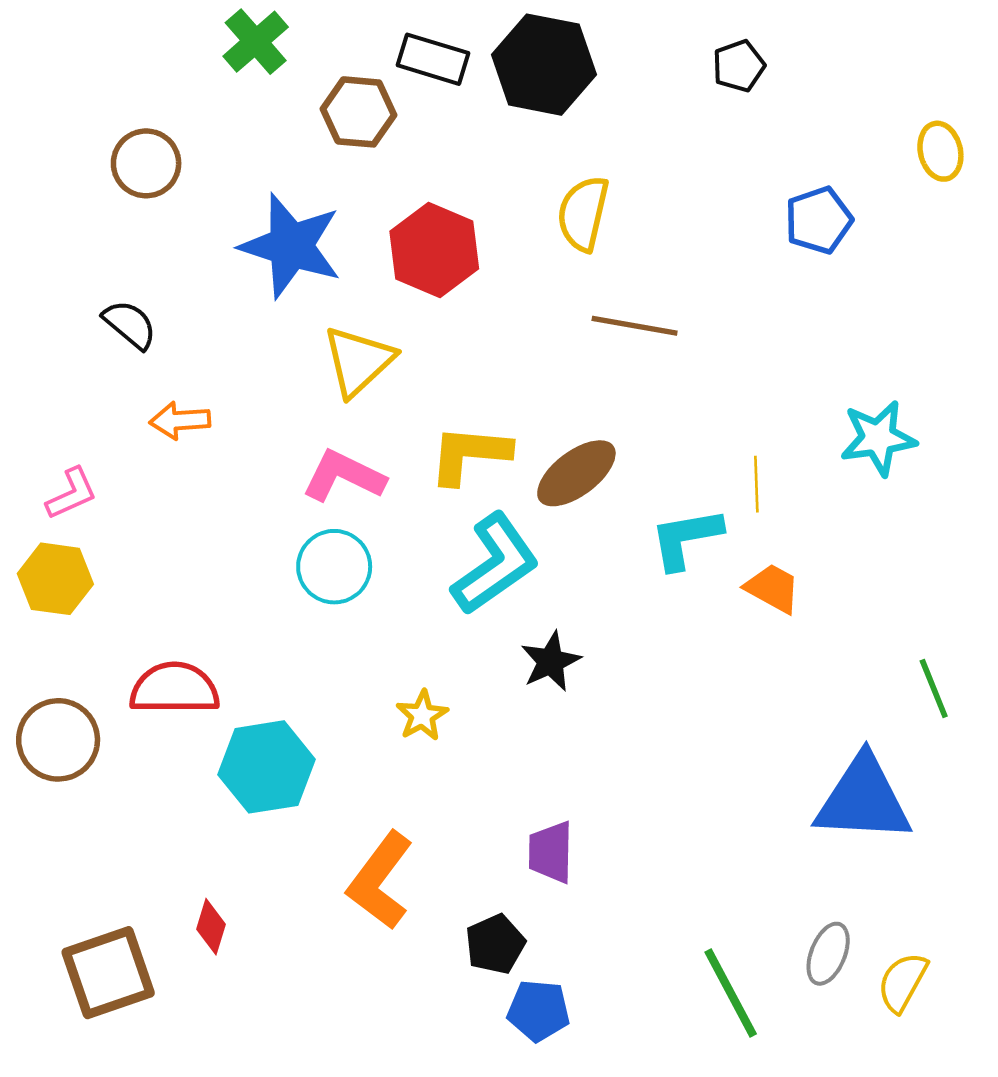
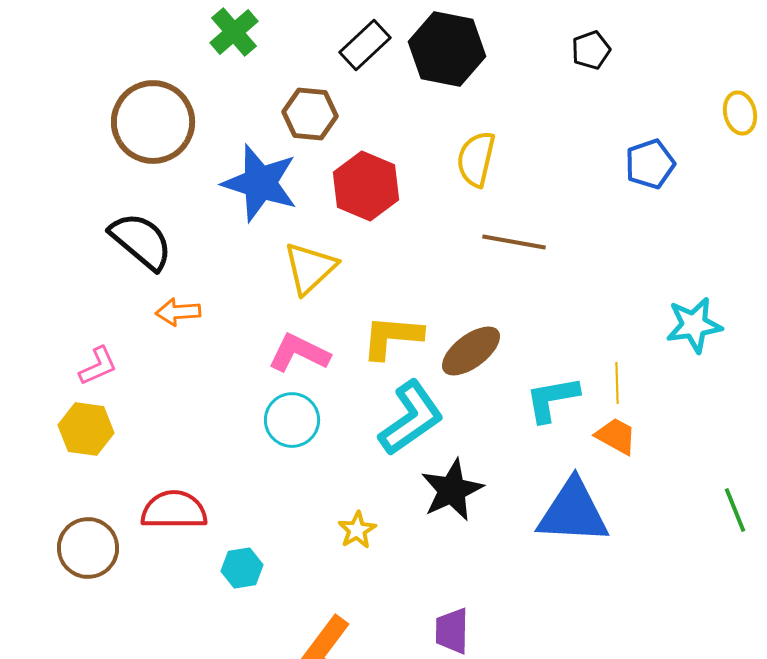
black rectangle: (433, 59) -> (365, 45), turned -60
brown hexagon: (359, 112) -> (310, 114), moved
brown circle: (146, 163) -> (153, 122), size x1.6
black semicircle: (130, 324) -> (141, 241), size x1.6
yellow line: (756, 484) -> (617, 383), moved
black star: (551, 661) -> (452, 490), size x1.4
cyan hexagon: (266, 767) -> (242, 568), size x0.6
blue triangle: (863, 799) -> (573, 512), moved

